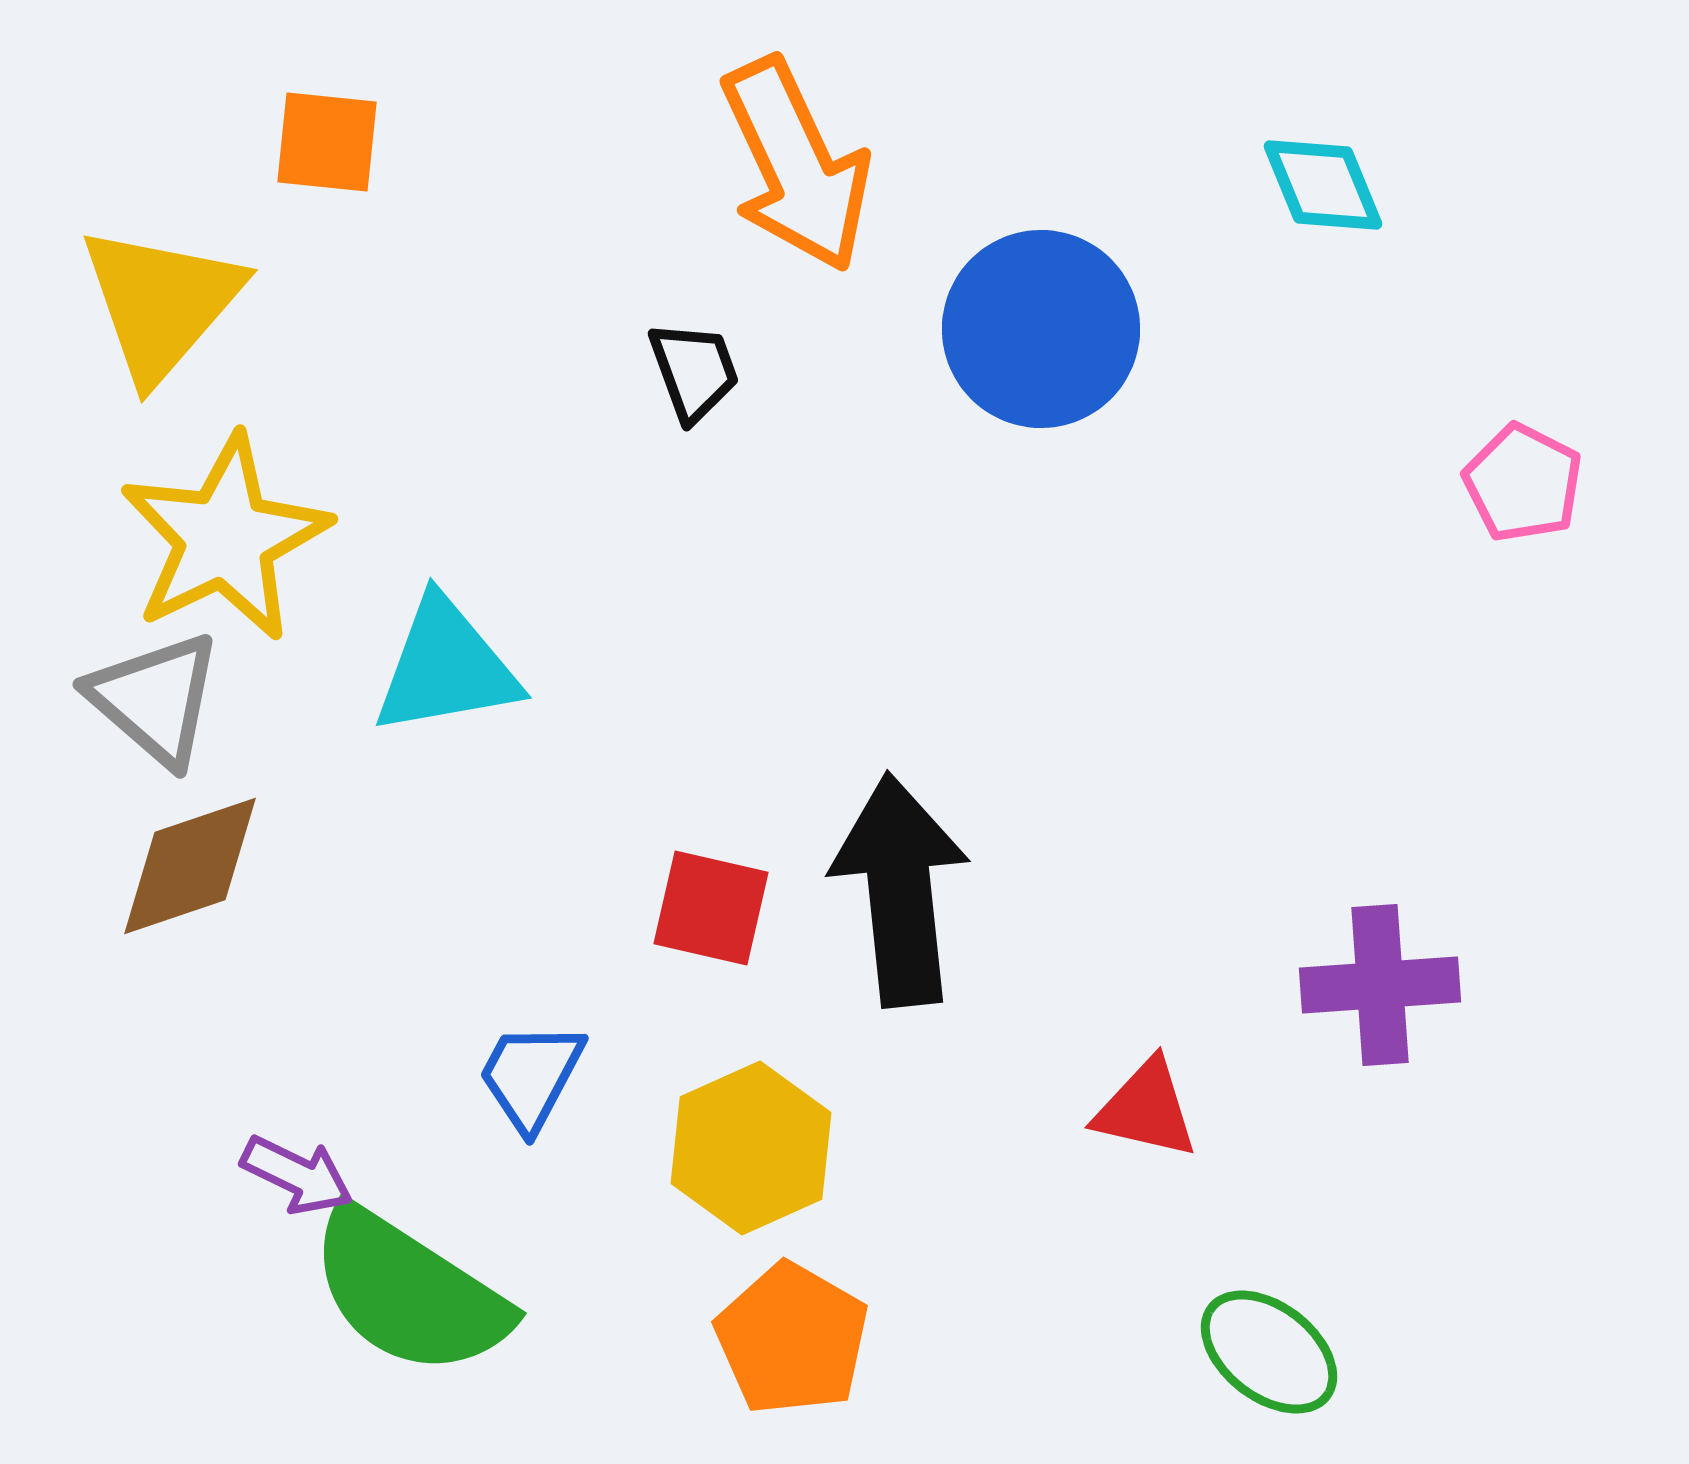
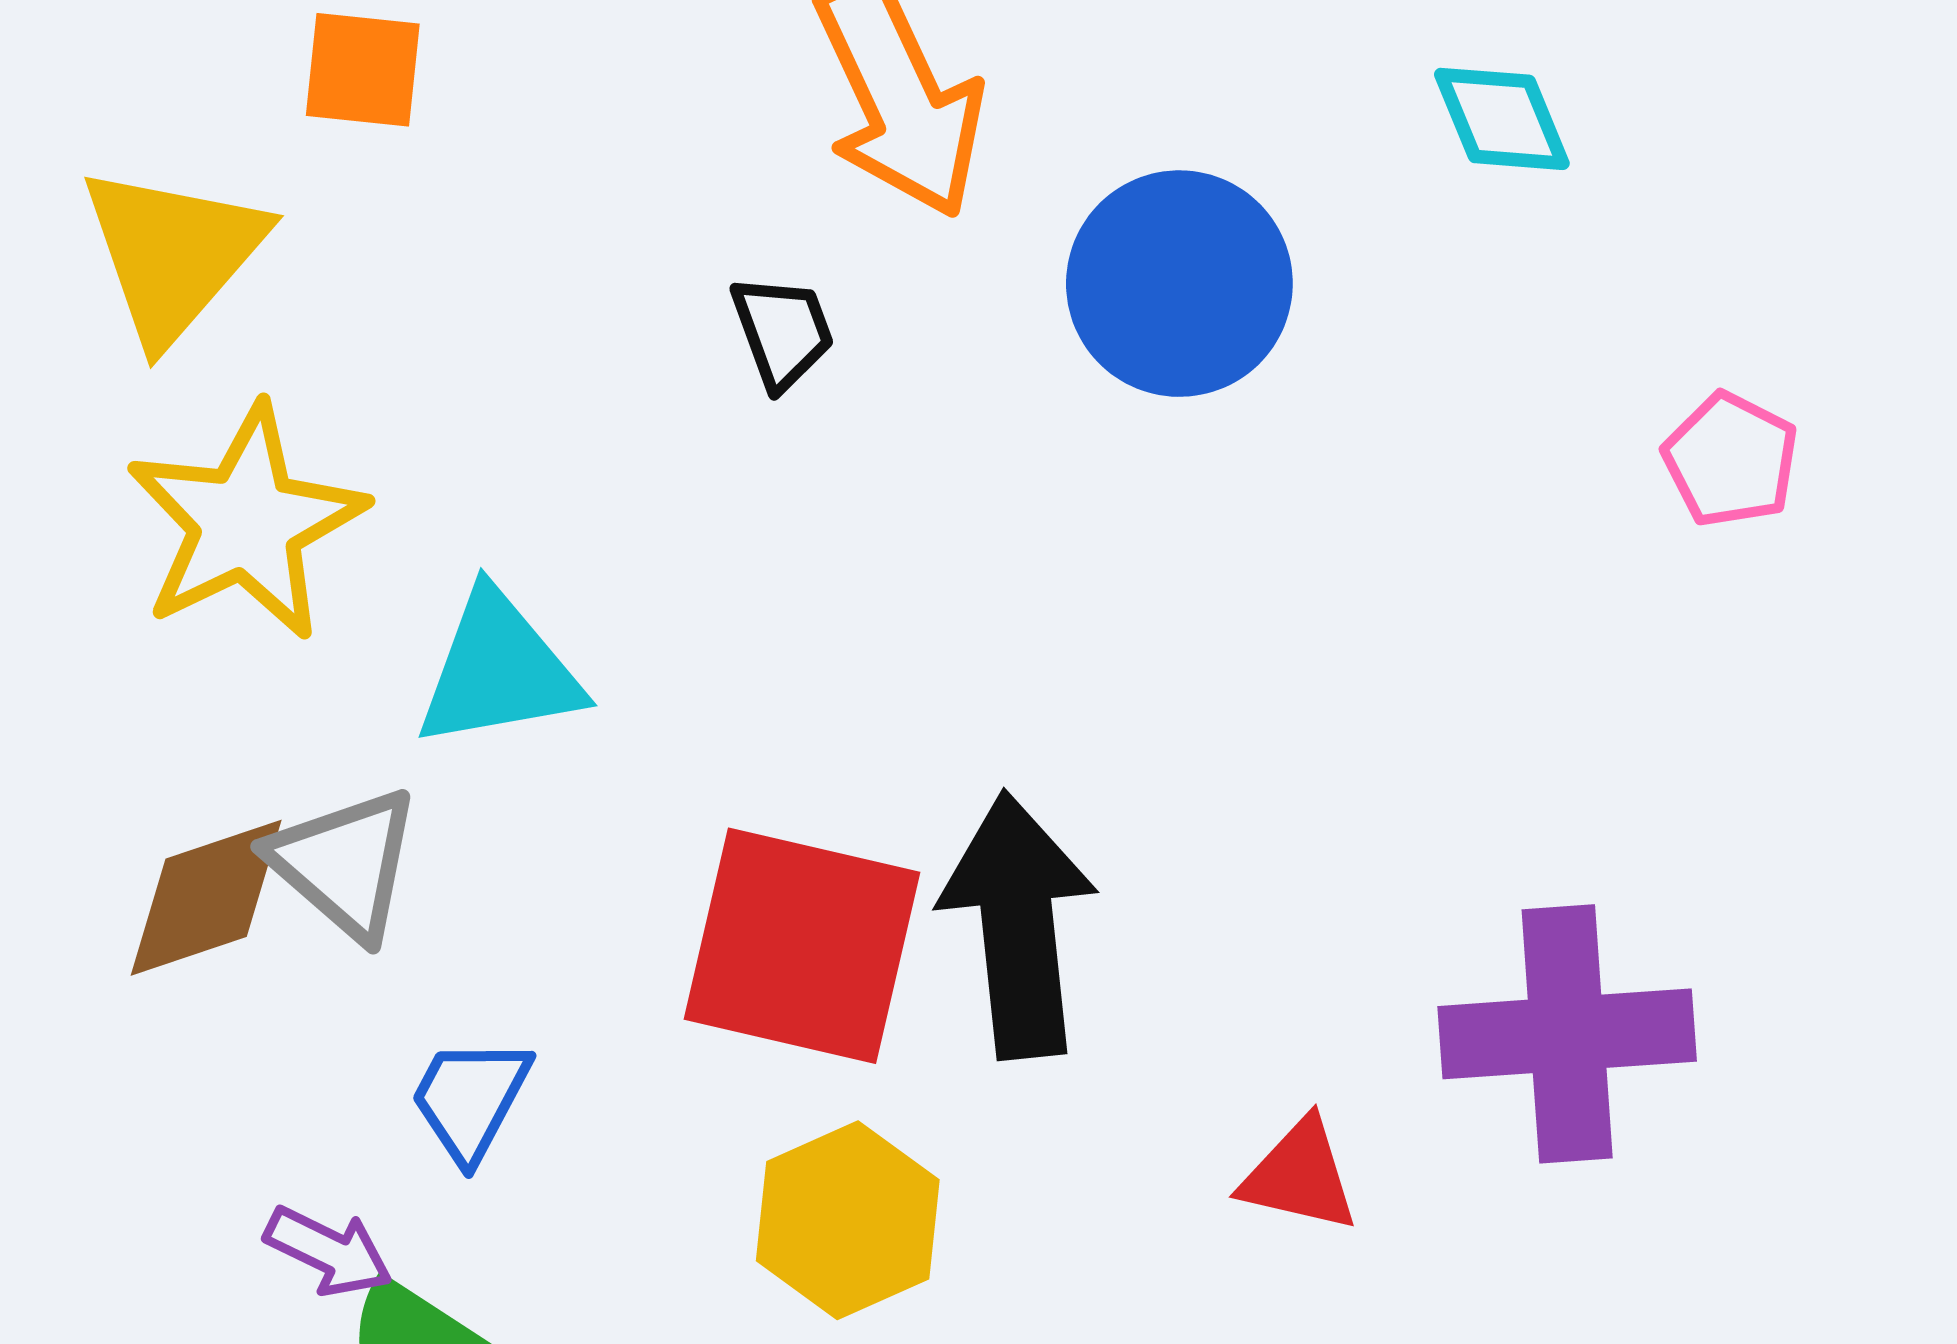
gray triangle: (155, 699) -> (344, 863), moved
red square: (711, 908) -> (802, 946), size x1.8
purple cross: (1380, 985) -> (1567, 1034), size x1.4
blue trapezoid: (531, 1076) -> (470, 1099), moved

